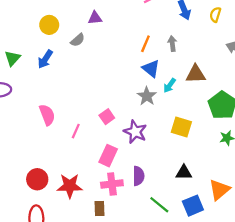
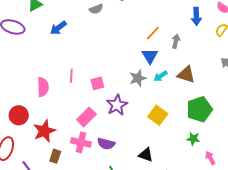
blue arrow: (45, 59) -> (58, 28), moved
pink semicircle: (47, 115) -> (43, 87), moved
pink line: (76, 131) -> (71, 76), moved, turned -40
purple semicircle: (139, 176) -> (106, 144), turned 84
red star: (70, 186) -> (44, 131), turned 30
brown rectangle: (99, 209) -> (55, 156), moved

